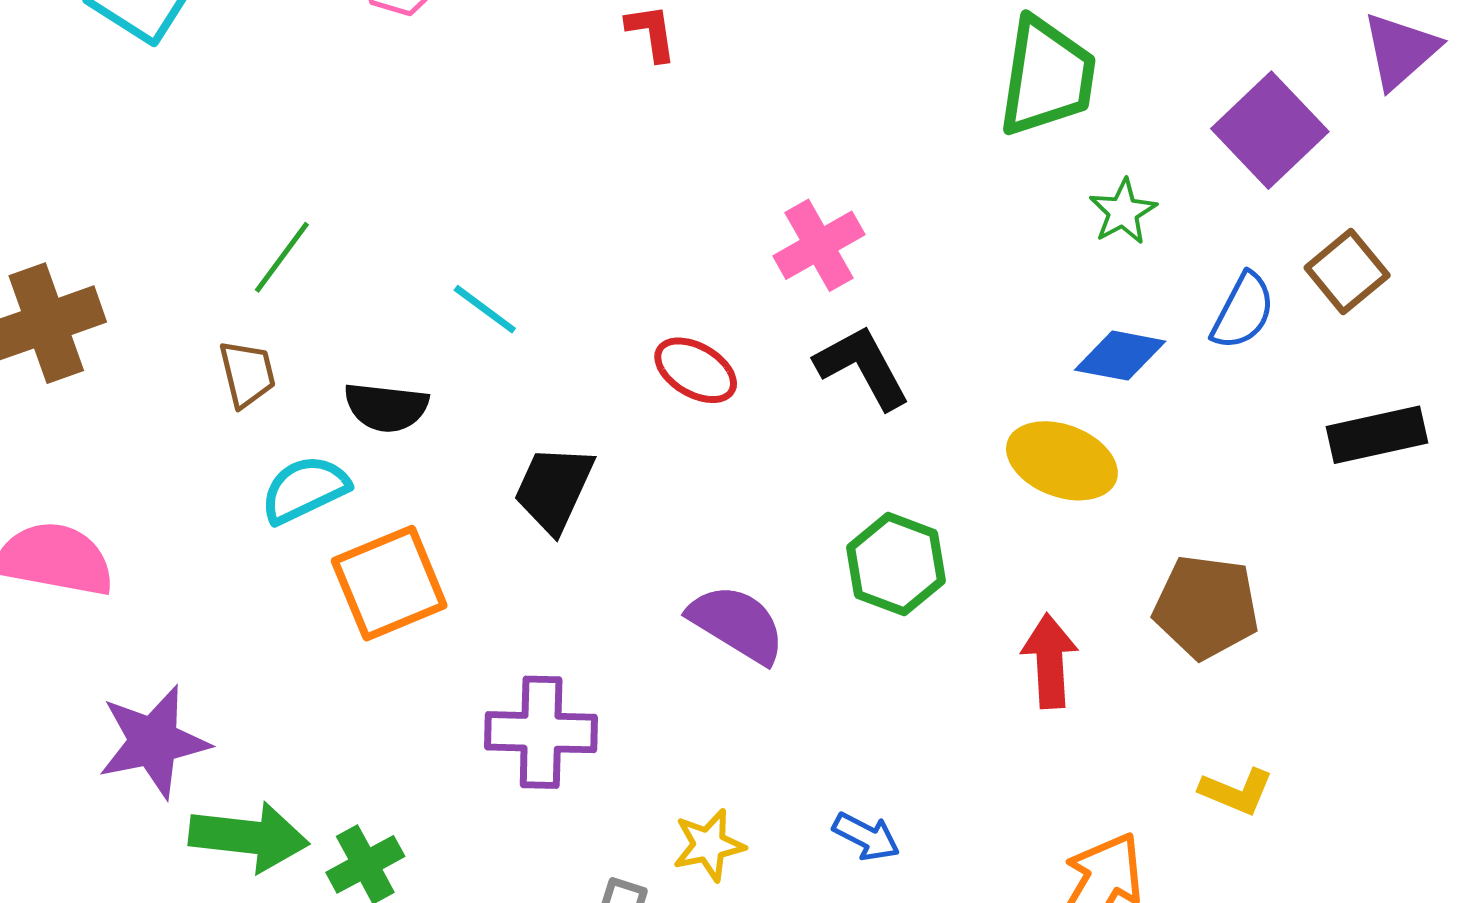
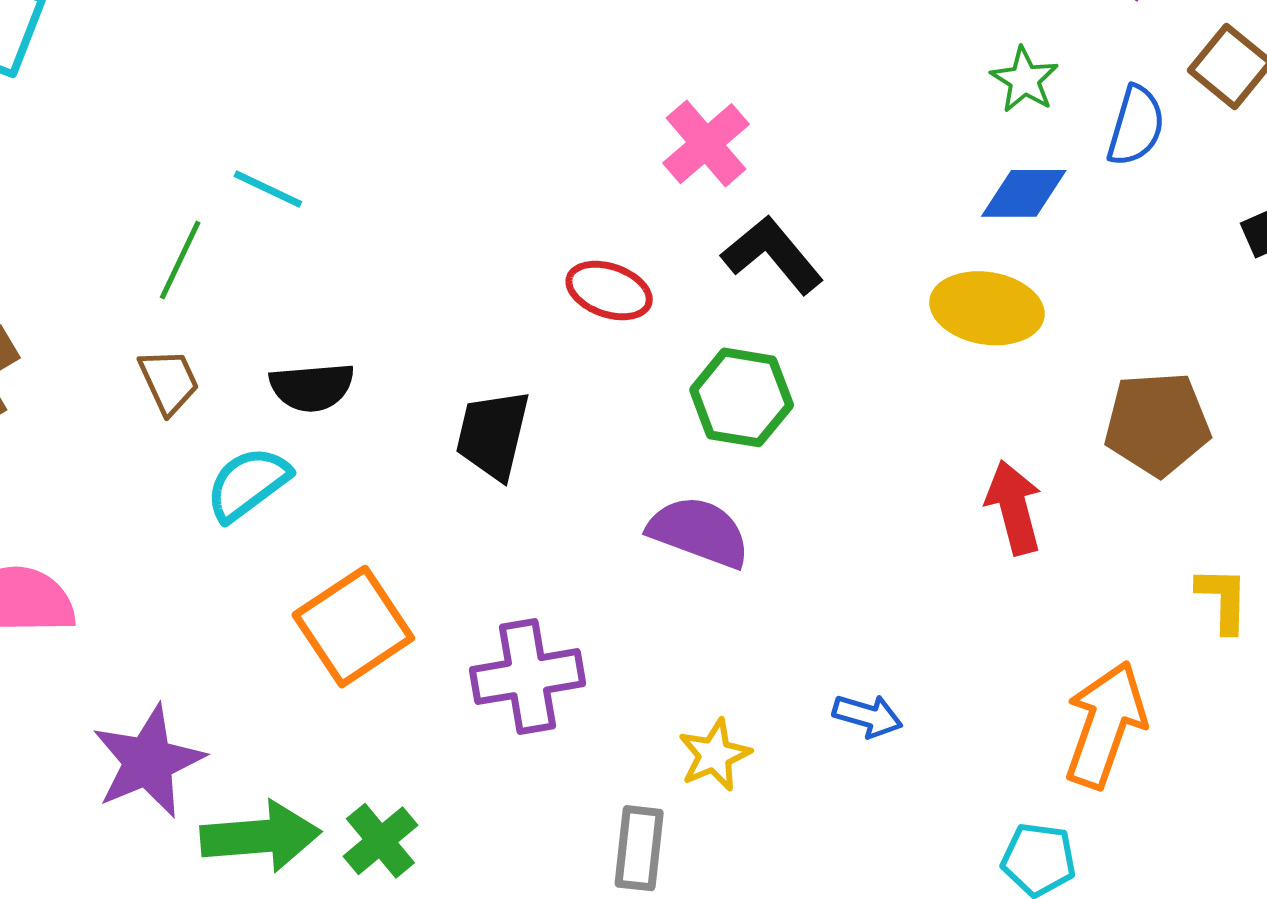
green star: (1123, 212) -> (1024, 80), moved
cyan line: (485, 309) -> (268, 189), moved
green hexagon: (896, 564) -> (742, 397), moved
orange square: (389, 583) -> (353, 627), moved
yellow L-shape: (1236, 791) -> (1223, 599), turned -100

